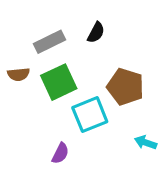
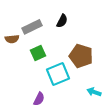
brown semicircle: (19, 74) -> (12, 39), moved
green square: (59, 82) -> (38, 53), size x0.7

